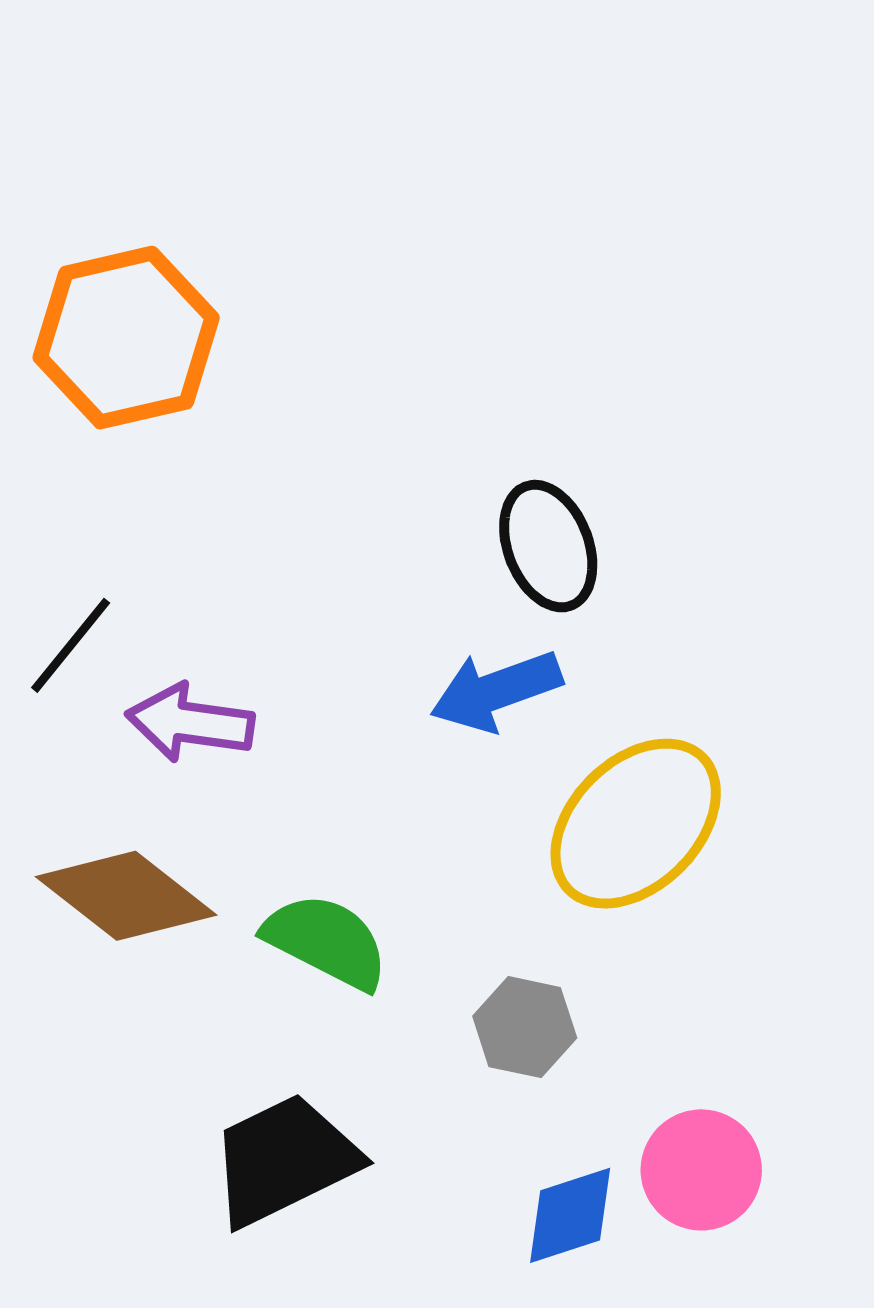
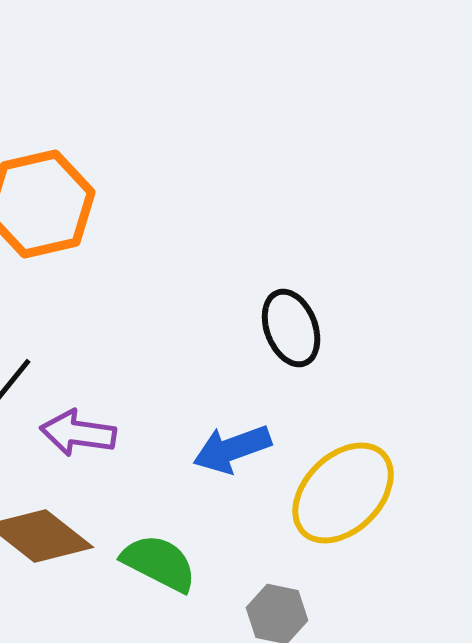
blue arrow: (496, 691) -> (232, 449), moved

